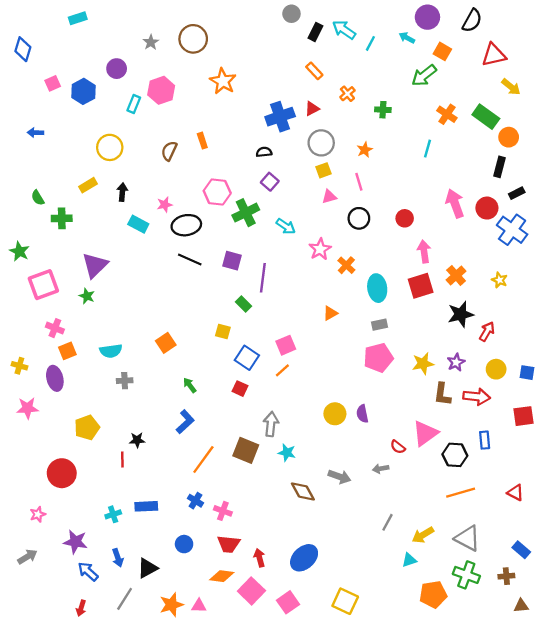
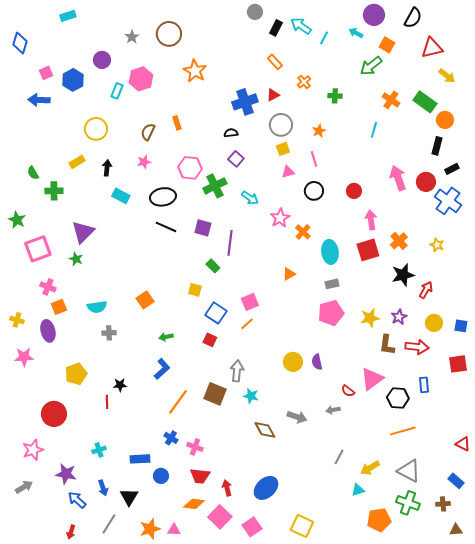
blue arrow: (35, 133) -> (39, 100), moved, size x1.5
pink star: (165, 205) -> (144, 162), moved
green arrow: (190, 385) -> (166, 337), turned -64
red triangle: (515, 493) -> (463, 444), moved
blue rectangle: (146, 506) -> (140, 459), moved
pink star: (38, 514) -> (33, 450), size x1.5
black triangle: (147, 568) -> (129, 497), turned -30

